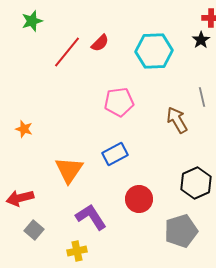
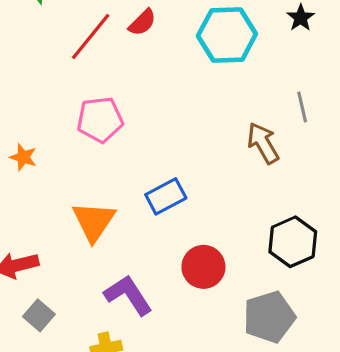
pink pentagon: (119, 102) -> (100, 120), moved

